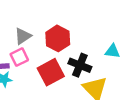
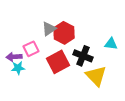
gray triangle: (23, 36) -> (49, 29), moved

